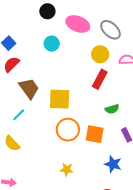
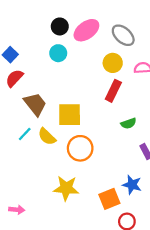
black circle: (47, 11) -> (60, 26), moved
pink ellipse: (78, 24) -> (86, 30), turned -55
orange square: (95, 134) -> (109, 199), moved, turned -30
yellow semicircle: (12, 143) -> (47, 137), moved
yellow star: (67, 170) -> (66, 188), moved, size x1.6

